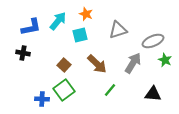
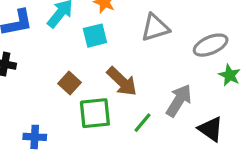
gray arrow: (133, 63) -> (179, 100), moved
green square: (64, 90) -> (95, 113), moved, turned 30
black triangle: (153, 94) -> (211, 129), turned 30

